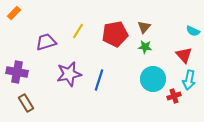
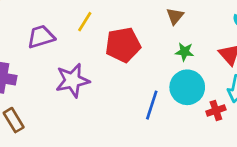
red pentagon: (115, 34) -> (123, 45), moved
green star: (145, 47) -> (184, 52), moved
blue line: (99, 80) -> (152, 105), moved

